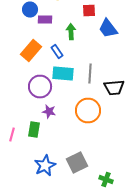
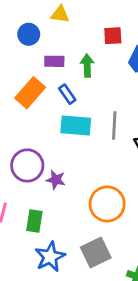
purple rectangle: (45, 20) -> (54, 61), moved
purple circle: (40, 86) -> (27, 165), moved
orange circle: (88, 110) -> (107, 204), moved
green rectangle: (34, 130) -> (34, 221), moved

